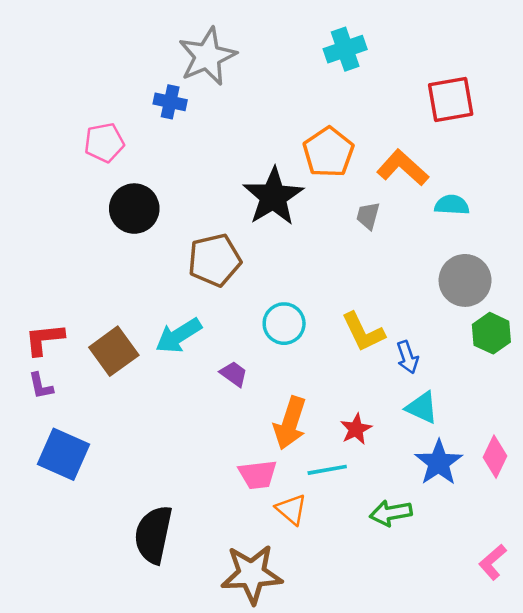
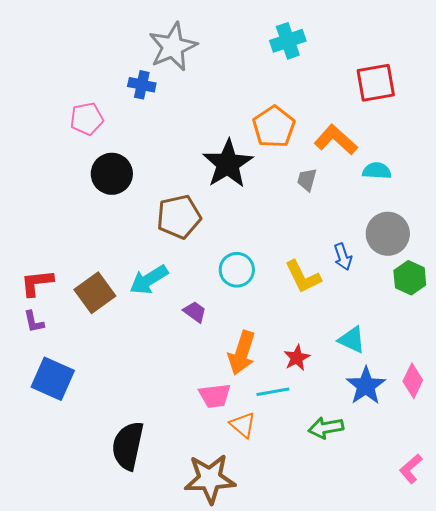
blue arrow: (407, 357) -> (343, 257), moved

